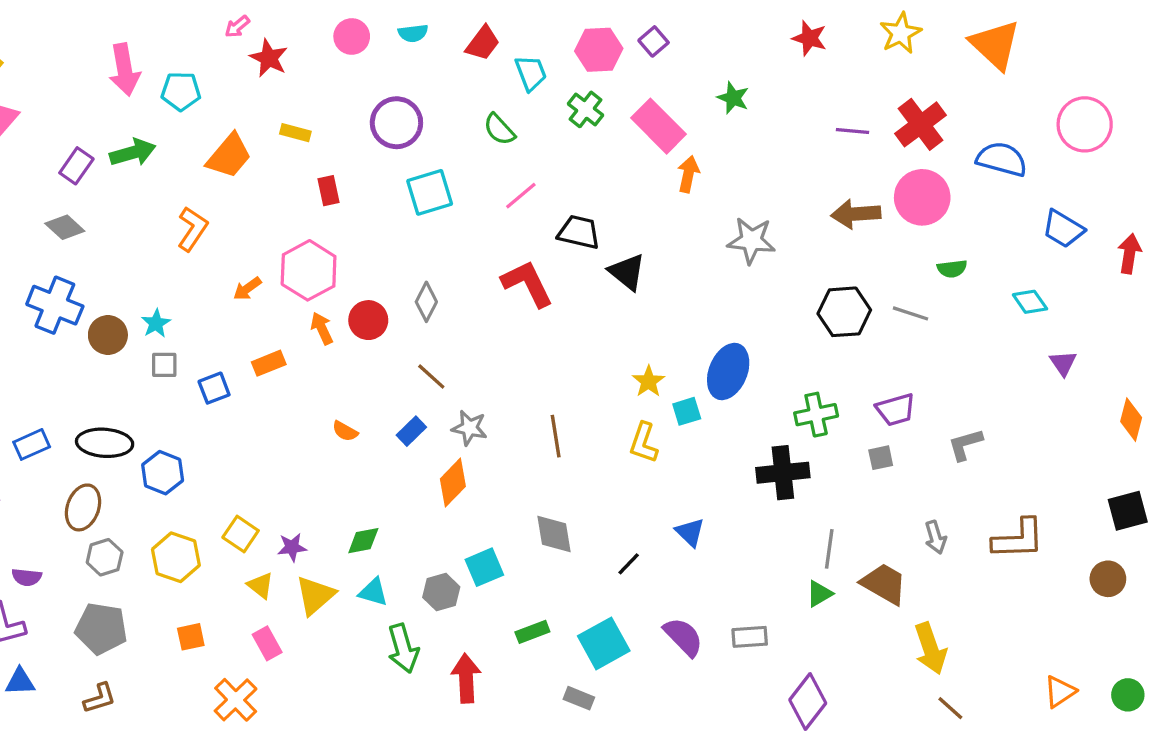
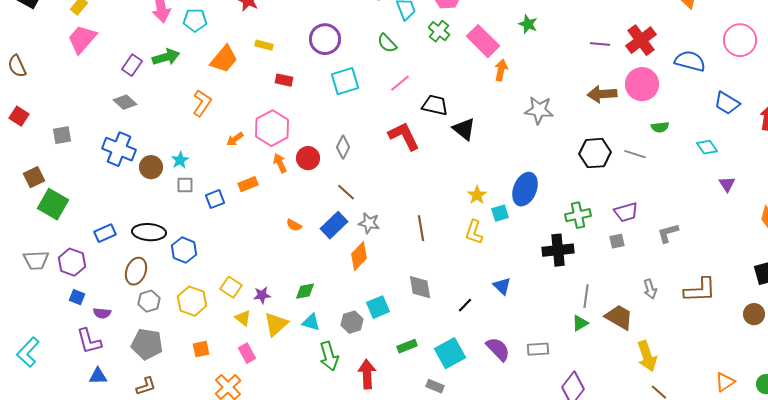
red rectangle: (328, 191) -> (284, 80), turned -66
blue rectangle: (411, 431) -> (334, 225), size x1.5

